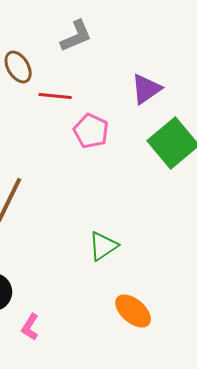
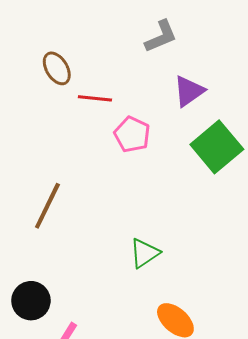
gray L-shape: (76, 36) -> (161, 36), moved

